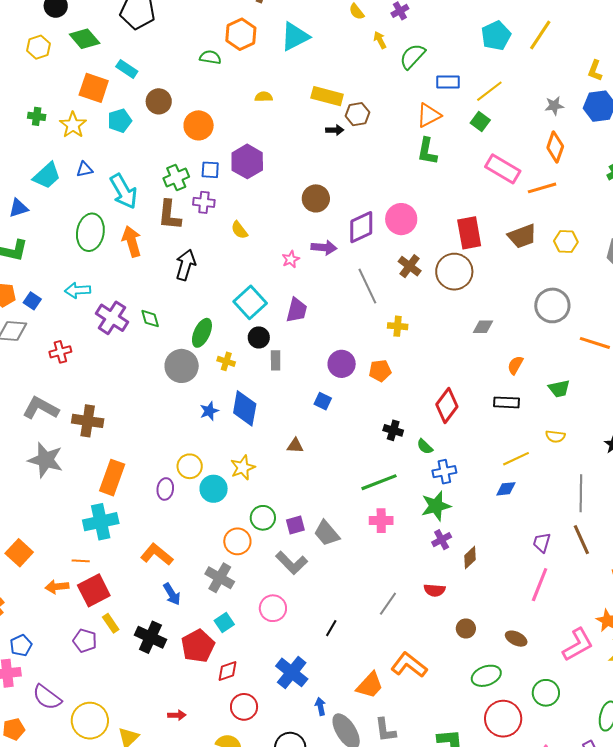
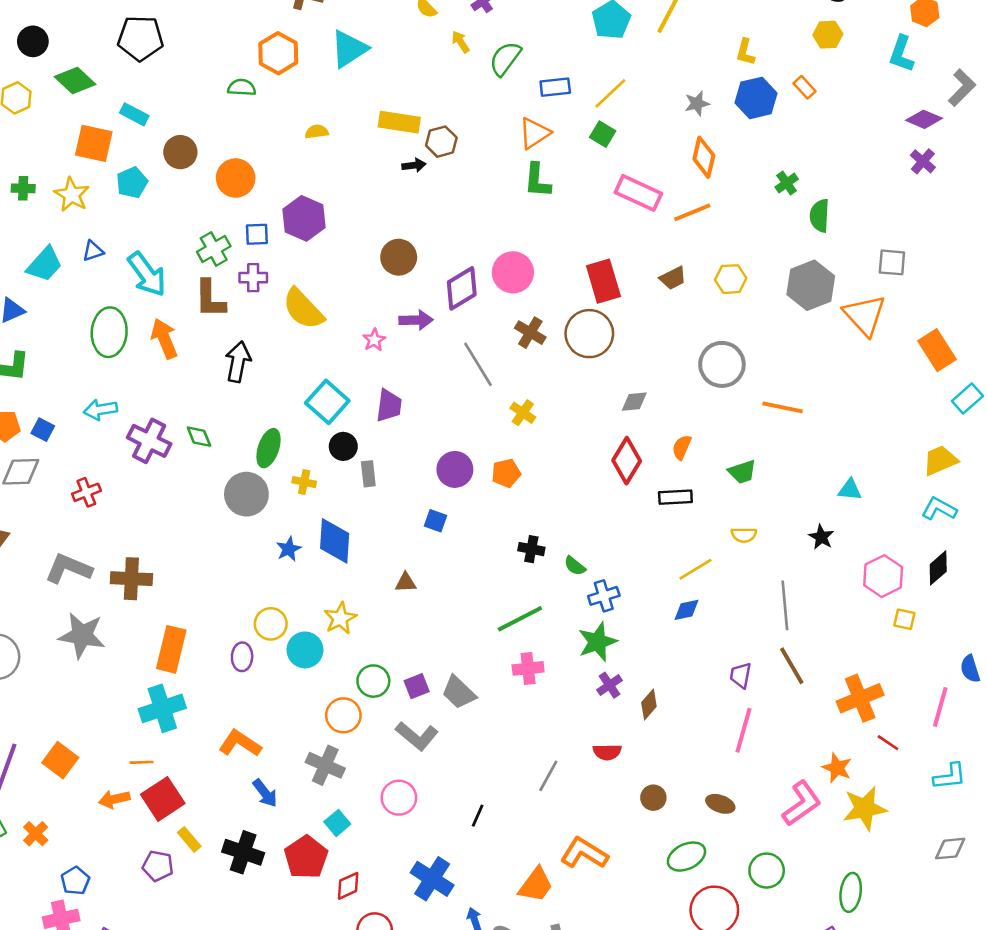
yellow semicircle: (239, 230) -> (303, 309), size x1.8
brown trapezoid: (522, 236) -> (673, 278), size x0.7
yellow cross: (398, 326) -> (523, 413), turned 36
red diamond: (447, 406) -> (627, 461), moved

